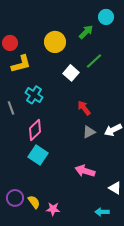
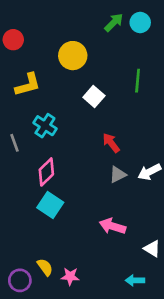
green arrow: (86, 32) -> (114, 22), moved
red circle: (10, 43) -> (13, 40), moved
green line: (94, 61) -> (138, 81), moved, turned -42
purple circle: (15, 198) -> (20, 280), moved

